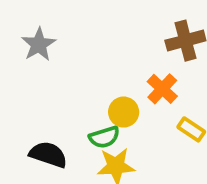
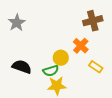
black semicircle: (48, 155) -> (22, 67), moved

